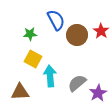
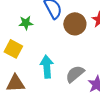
yellow square: (33, 59) -> (13, 49), moved

